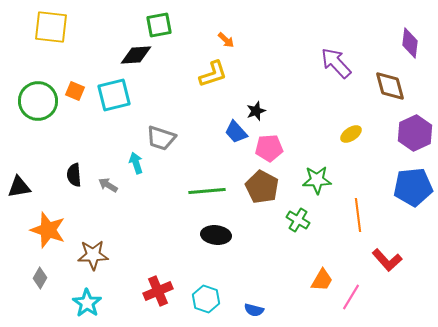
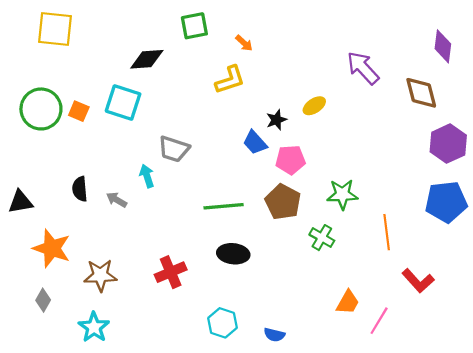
green square: (159, 25) -> (194, 26), moved
orange square: (75, 91) -> (79, 111), moved
cyan square: (114, 95) -> (123, 102), turned 32
yellow ellipse: (351, 134) -> (314, 106), moved
red cross: (158, 291) -> (171, 272), moved

